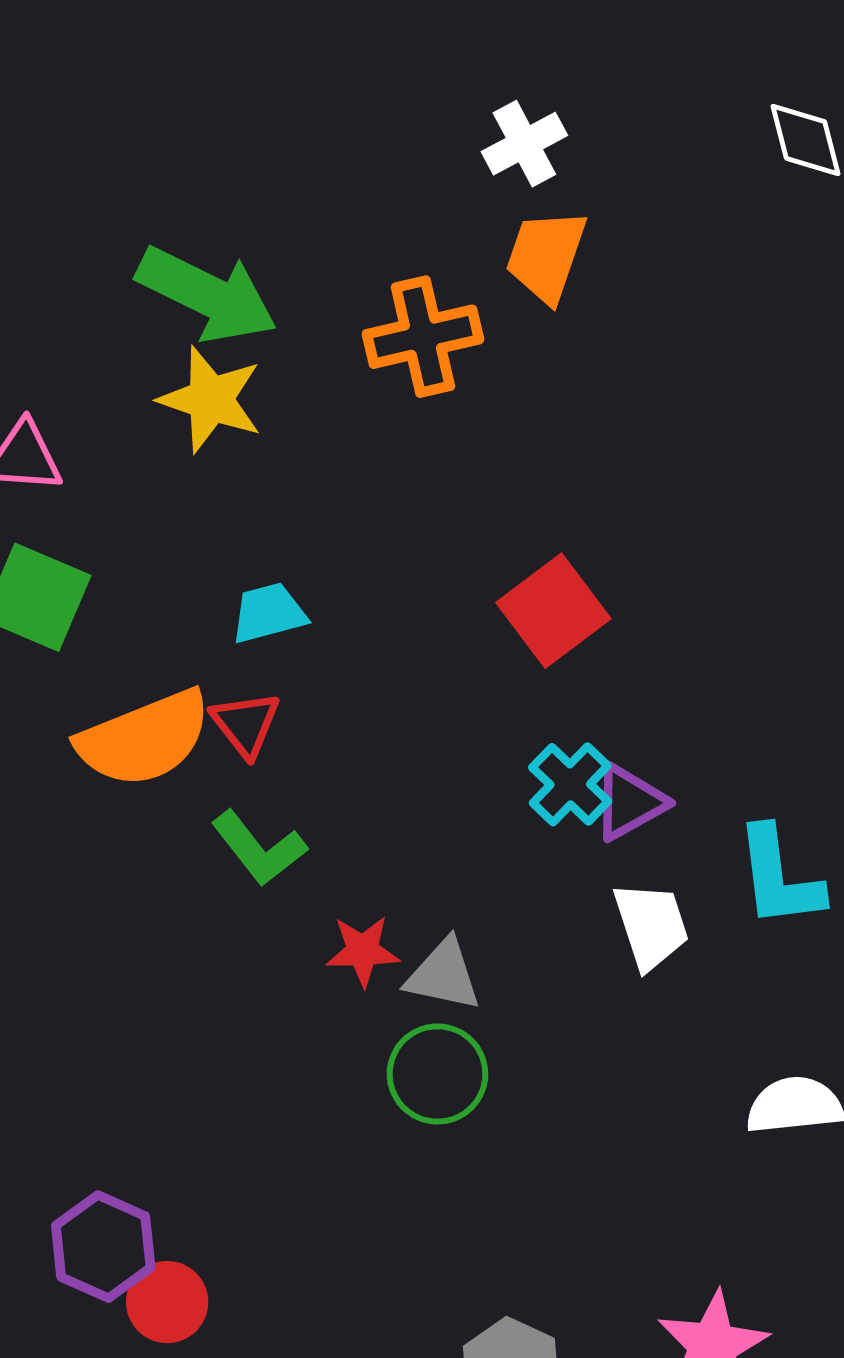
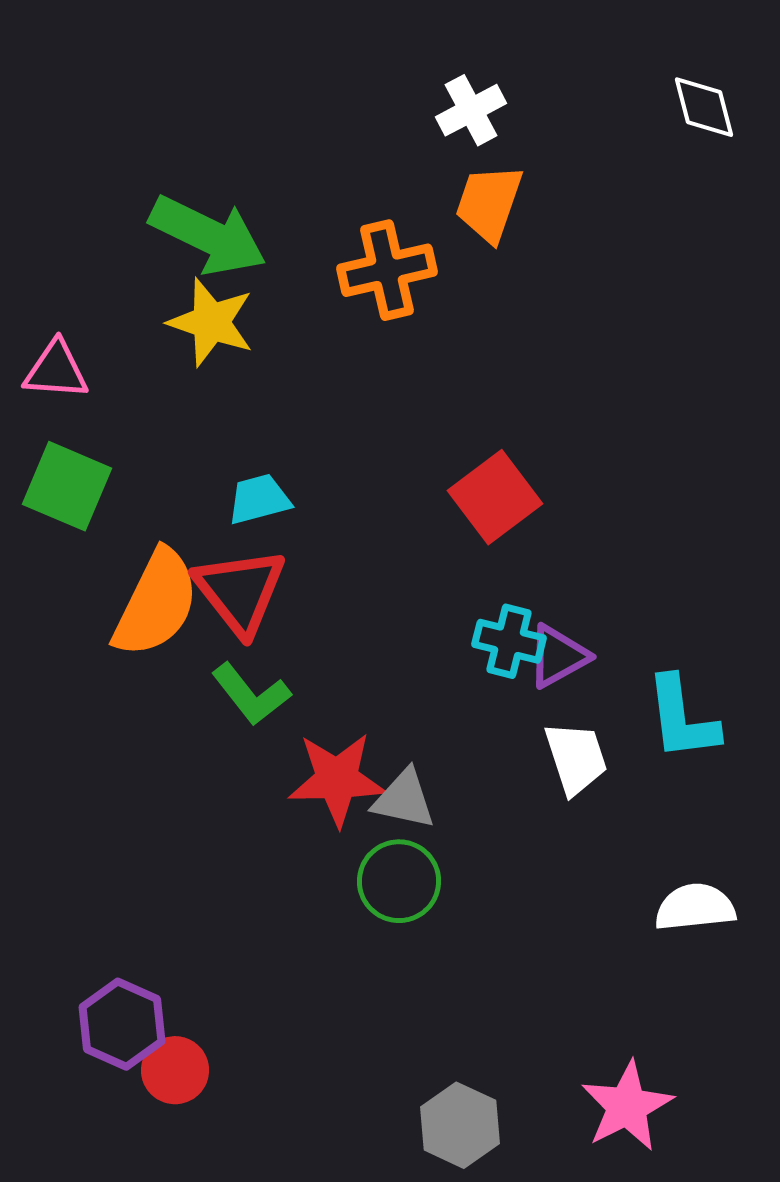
red triangle: (246, 724) -> (240, 591), size x1.6
orange semicircle: (144, 739) -> (156, 603), turned -42
cyan cross: (570, 784) -> (509, 641), turned -30
red star: (363, 951) -> (337, 779), size x1.6

